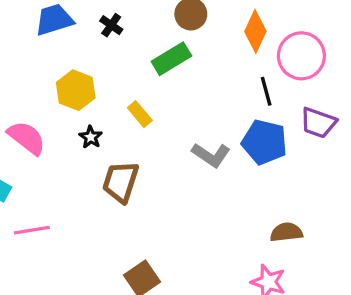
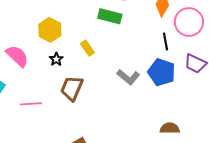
green rectangle: (171, 59) -> (110, 16), turned 40
pink line: (32, 230) -> (31, 104), moved

